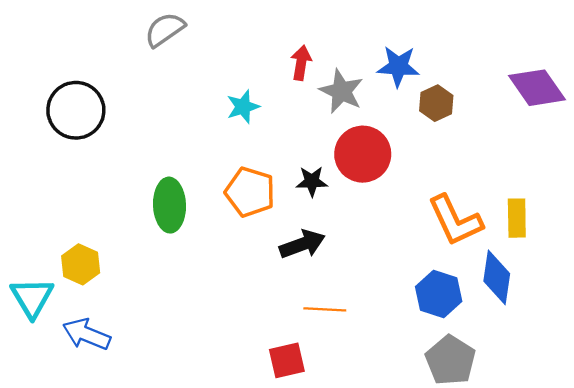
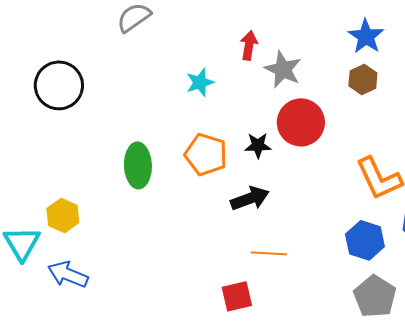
blue star: (398, 66) -> (366, 36), moved, turned 30

